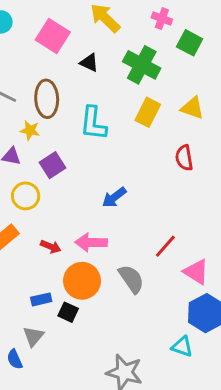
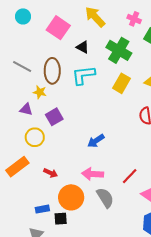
cyan L-shape: (93, 123) -> (83, 75), moved, turned 75
pink arrow: (91, 242) -> (93, 174), moved
black square: (68, 312) -> (61, 219), turned -32

